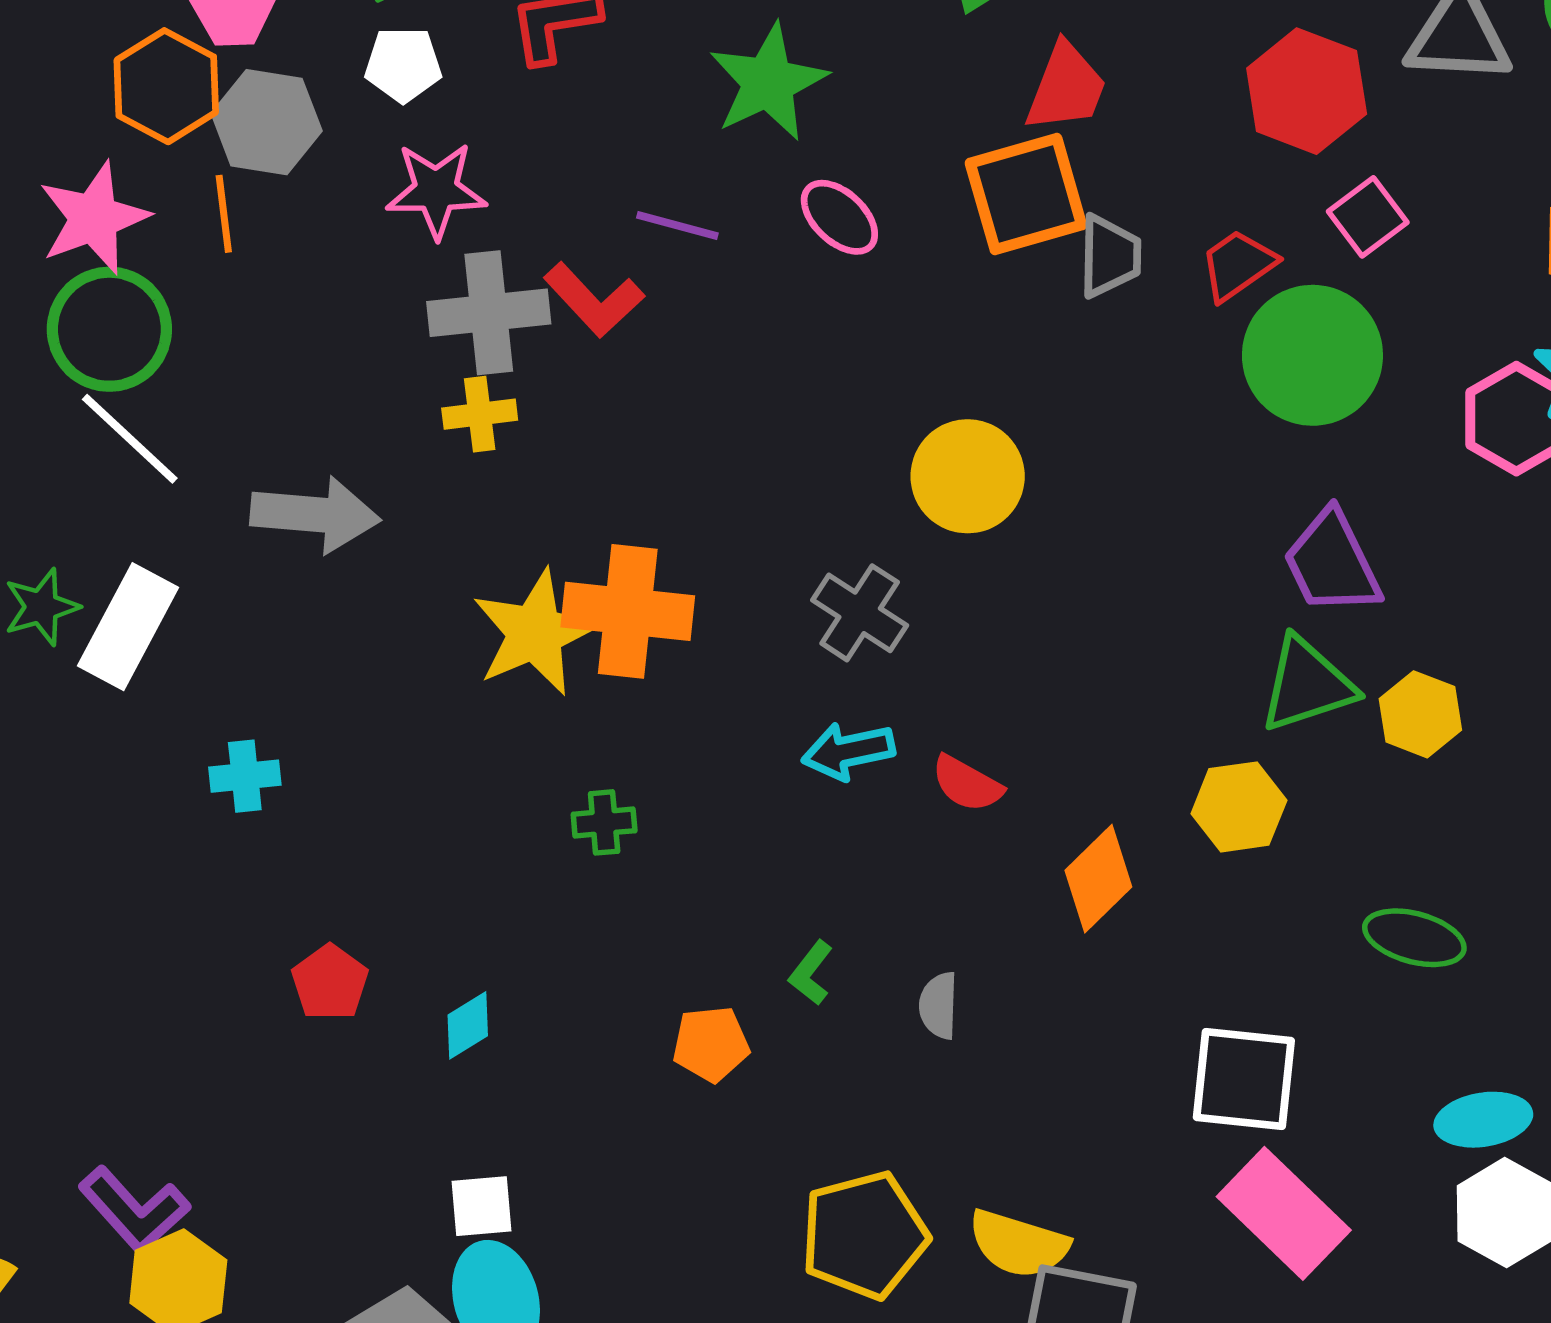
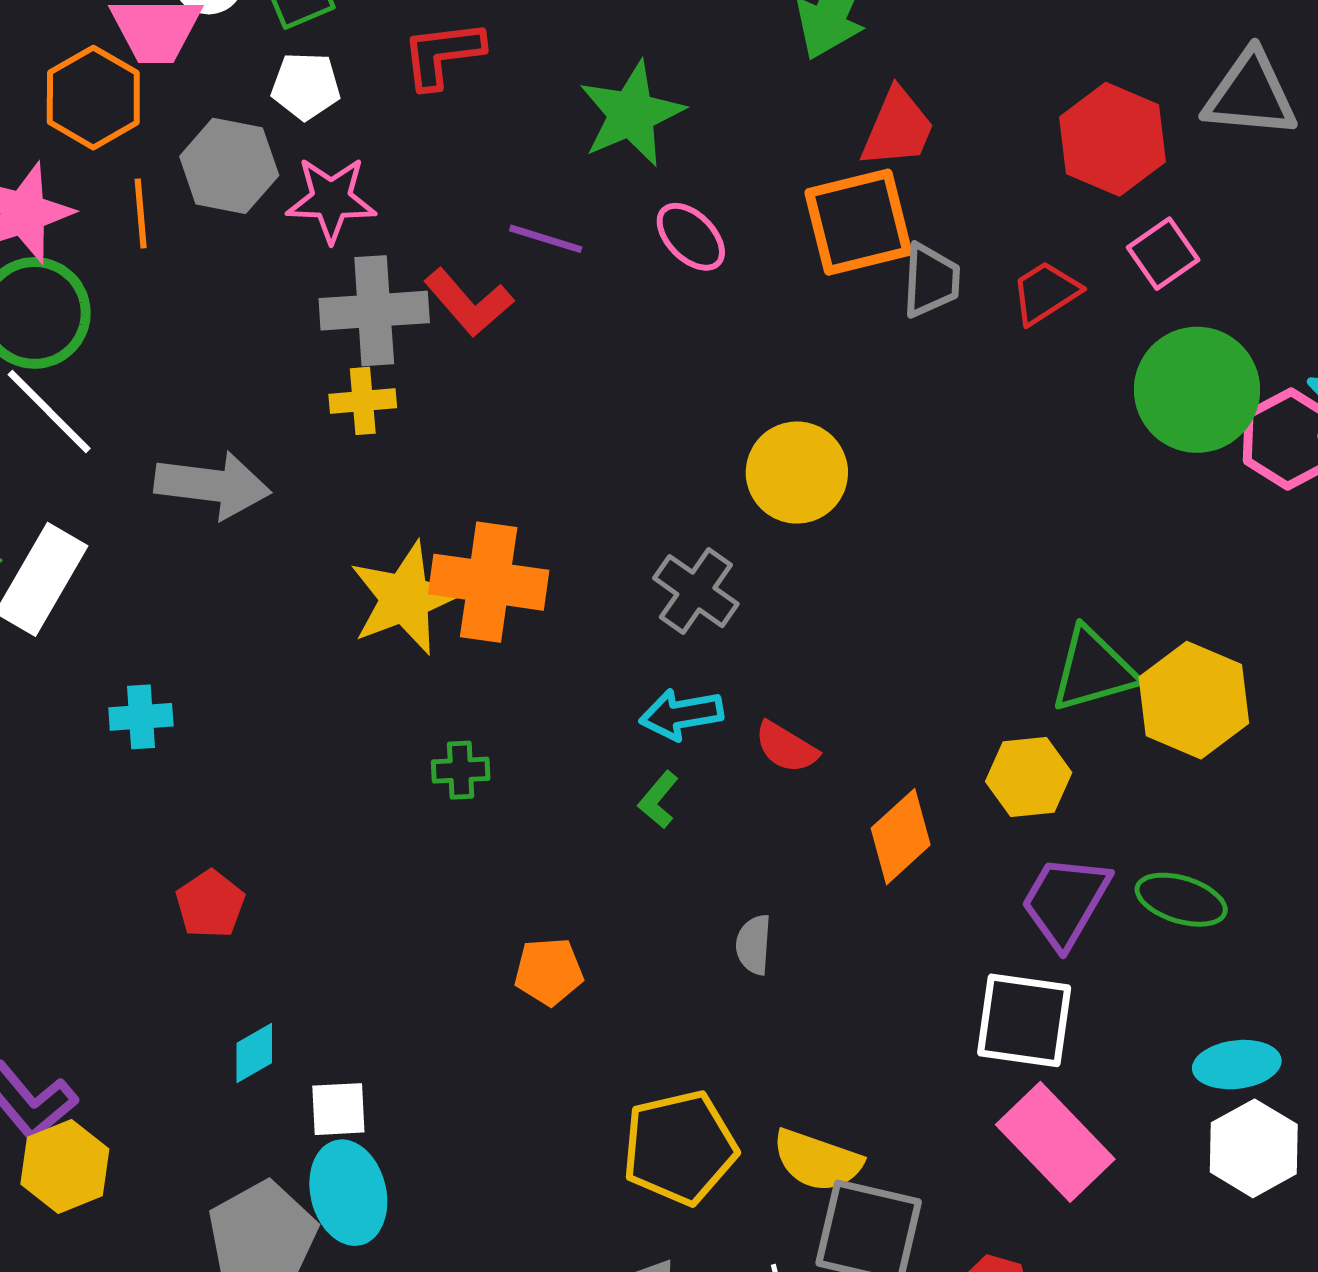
gray hexagon: (267, 122) -> (229, 166), moved
green circle: (1312, 355) -> (1197, 390), moved
purple trapezoid: (1332, 563) -> (1065, 901), moved, turned 54
yellow hexagon: (1420, 714) -> (1194, 700), size x1.5
green L-shape: (811, 973) -> (658, 800), moved
cyan diamond: (468, 1025) -> (254, 1053), moved

